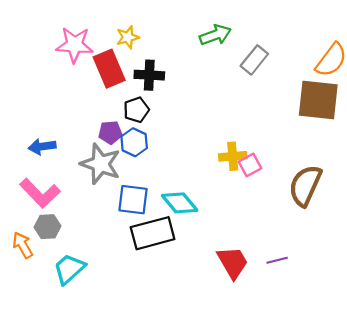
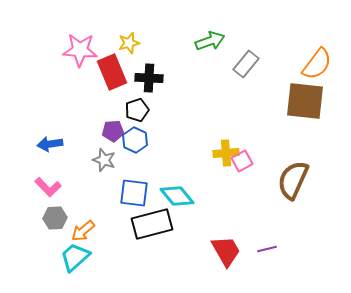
gray star: (101, 164) -> (104, 160), size x0.6
pink L-shape: (40, 193) -> (48, 187), size x0.7
orange arrow: (23, 245) -> (83, 231), moved, turned -100

